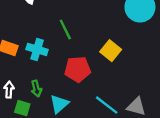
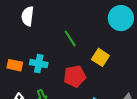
green line: (65, 29) -> (70, 38), moved

